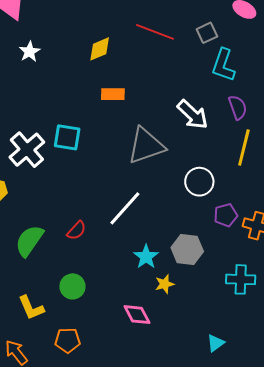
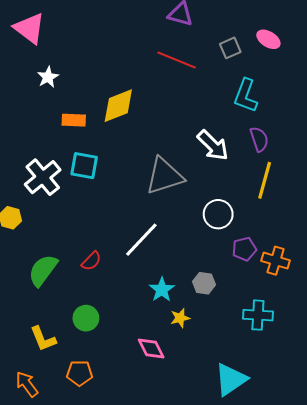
gray square: (207, 33) -> (230, 48), moved
yellow diamond: (100, 49) -> (118, 106), moved, size x1.4
orange rectangle: (113, 94) -> (74, 120), moved
gray hexagon: (187, 249) -> (204, 283), size x0.7
cyan triangle: (216, 343) -> (231, 379), size x1.8

